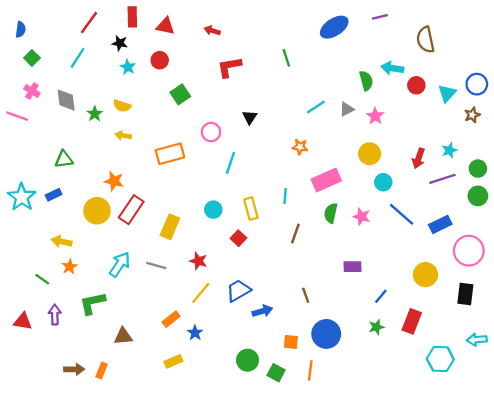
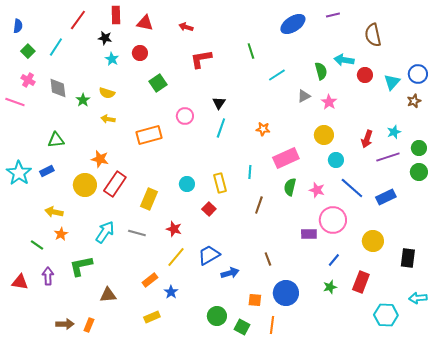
cyan line: (78, 58) -> (56, 47), moved
cyan line: (316, 107) -> (277, 75), moved
cyan line: (230, 163) -> (221, 128), moved
pink circle: (469, 251) -> (333, 220), moved

